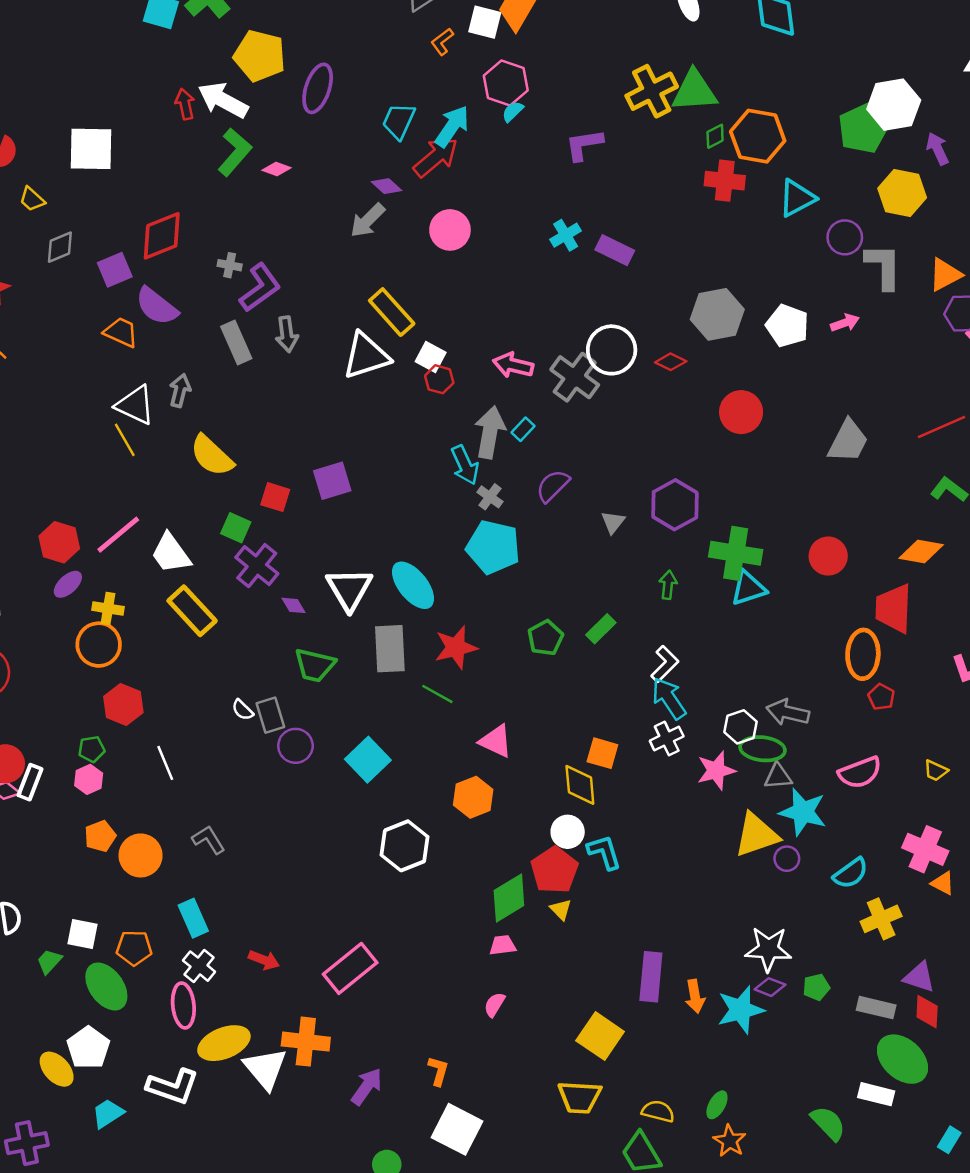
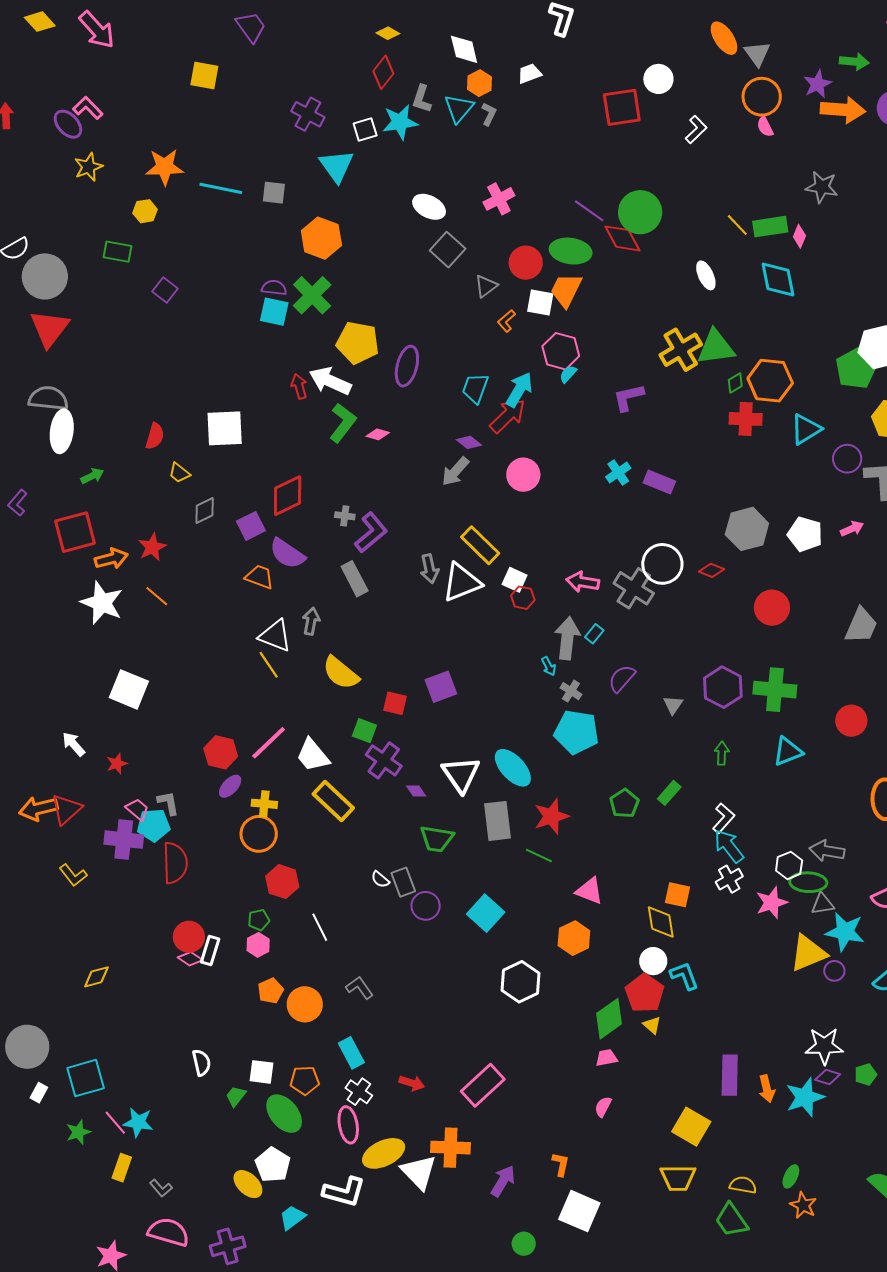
gray arrow: (287, 334) -> (429, 569), moved
cyan arrow: (465, 465) -> (549, 666), size x0.6
green cross: (736, 553) -> (775, 690), moved

